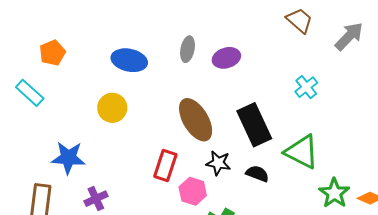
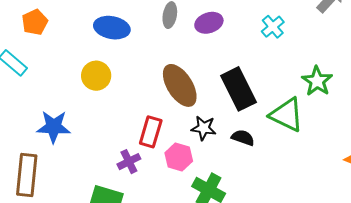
cyan cross: (306, 87) -> (273, 27), moved
green star: (334, 193) -> (317, 81), moved
purple cross: (96, 199) -> (129, 162), moved

